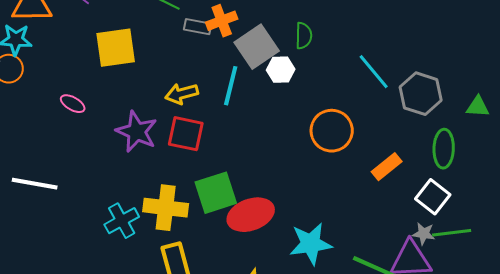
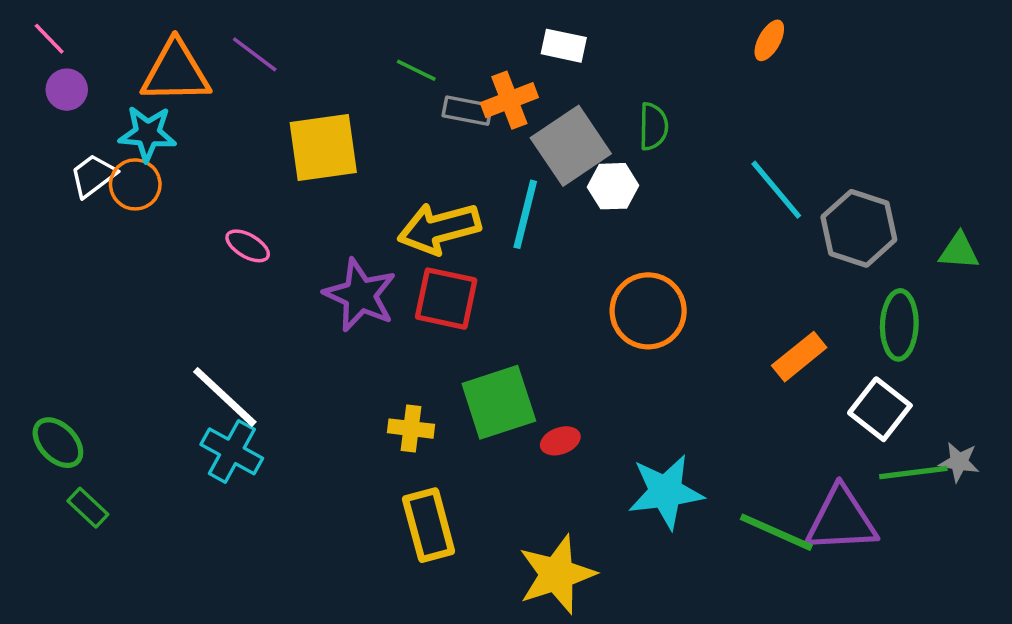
yellow arrow: (182, 94) -> (439, 228), size x1.4
orange circle: (332, 131) -> (648, 311), moved
white line: (35, 184) -> (225, 397), moved, turned 33
yellow cross: (166, 208) -> (411, 429), size x0.6
red ellipse: (251, 215) -> (560, 441), size x0.5
cyan cross: (122, 221) -> (232, 451), moved, turned -32
gray star: (424, 234) -> (959, 462), moved

